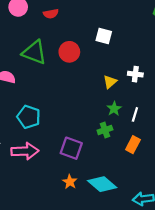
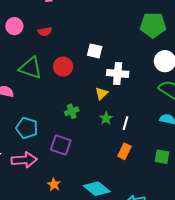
white cross: (135, 74) -> (118, 73), moved, size x1.5
green cross: (105, 130) -> (72, 111), moved
purple square: (71, 148) -> (61, 145), moved
orange star: (70, 182) -> (54, 184), moved

